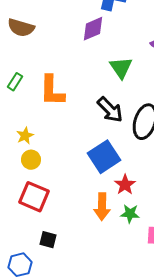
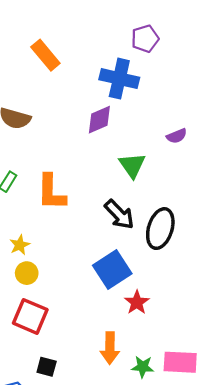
orange arrow: (102, 207) -> (110, 348), moved
green star: (130, 214) -> (143, 367), moved

